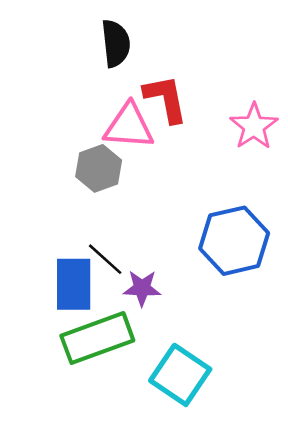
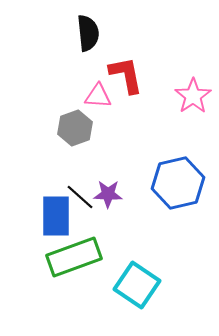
pink triangle: (129, 126) -> (98, 96), size x0.7
purple star: (142, 288) -> (108, 194), moved

